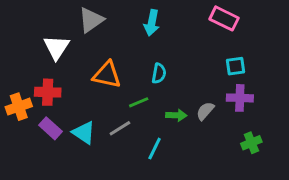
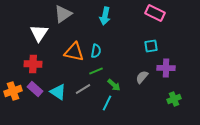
cyan square: (236, 66) -> (151, 46), moved
cyan semicircle: (159, 73) -> (96, 51), moved
orange cross: (19, 107) -> (13, 91), moved
green arrow: (176, 115) -> (114, 85), moved, turned 40

